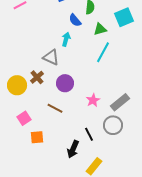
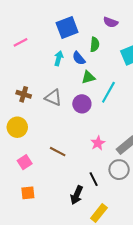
green triangle: (100, 29) -> (88, 77), moved
cyan arrow: (66, 39) -> (59, 58), moved
brown cross: (37, 77) -> (24, 94), moved, turned -32
purple circle: (65, 83) -> (82, 104), moved
orange square: (37, 137) -> (28, 193), moved

